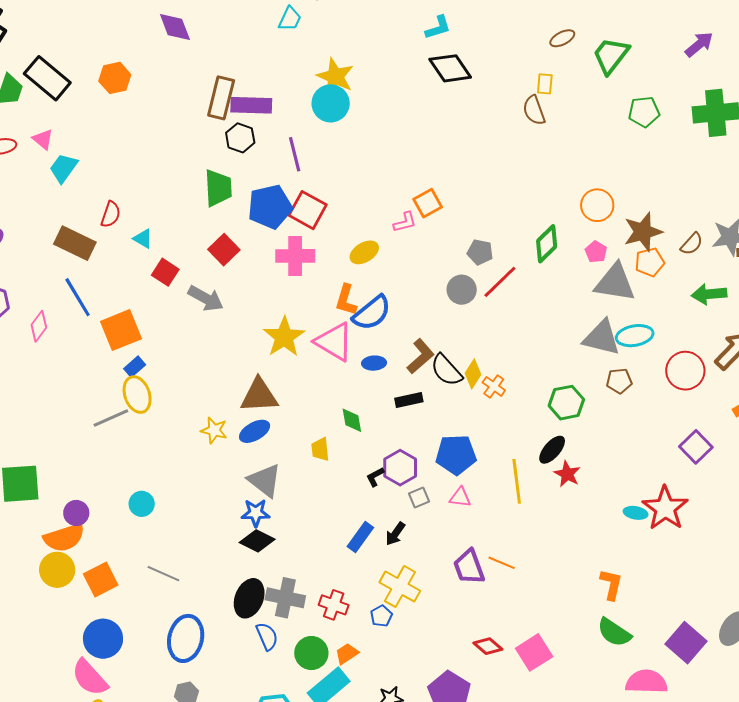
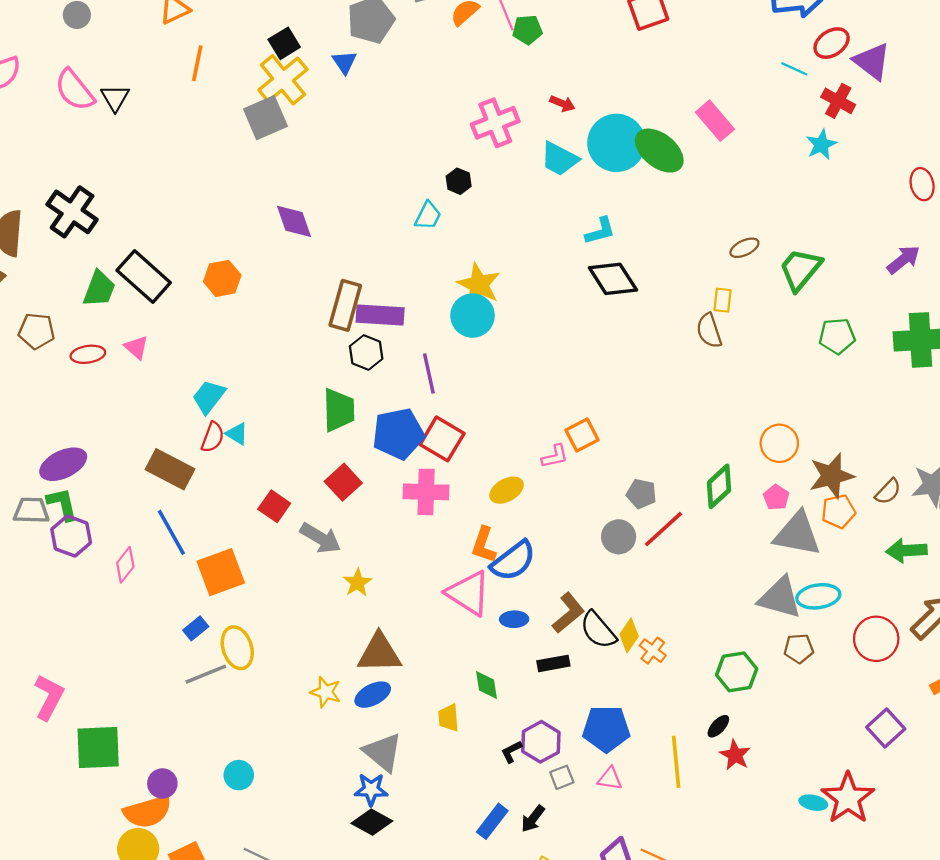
cyan trapezoid: (64, 168) -> (209, 397), moved
cyan triangle: (143, 239) -> (237, 434), moved
yellow star: (284, 337) -> (357, 583), moved, size x0.6
blue rectangle: (135, 367) -> (196, 628), moved
black ellipse: (552, 450) -> (718, 726), size x0.7

